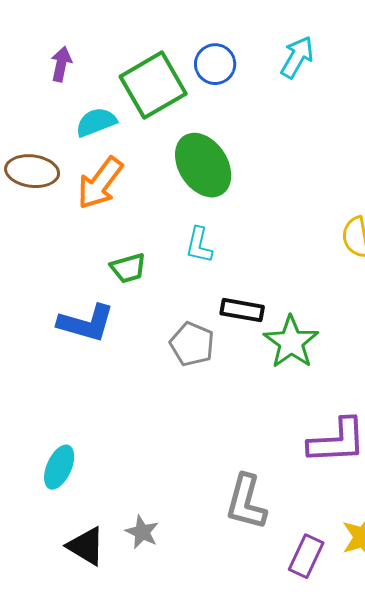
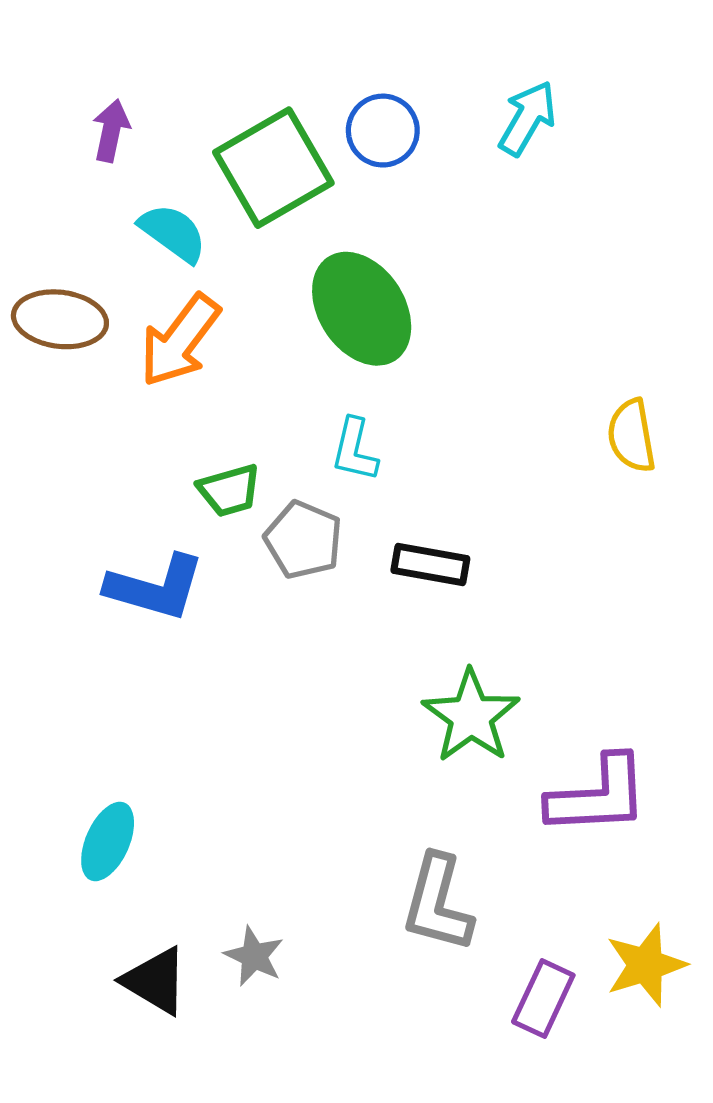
cyan semicircle: (96, 122) -> (173, 233), turned 57
green star: (291, 342) -> (471, 716), moved
gray pentagon: (192, 344) -> (303, 540), moved

